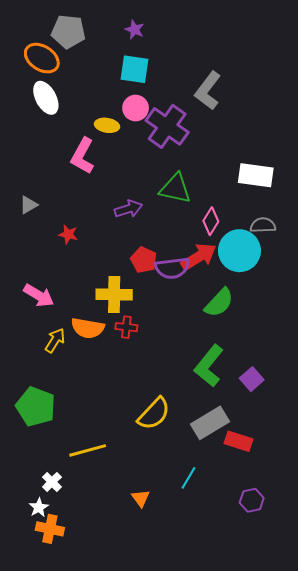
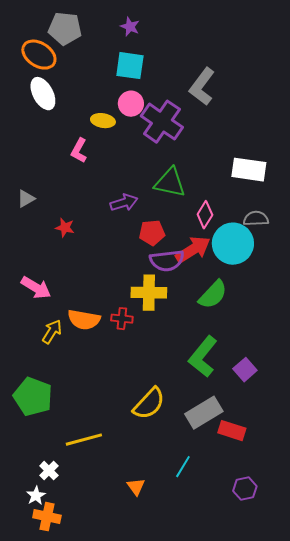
pink L-shape: (83, 156) -> (79, 151), size x0.7
red pentagon: (144, 260) -> (152, 233), moved, turned -30
yellow cross: (114, 294) -> (149, 293), moved

